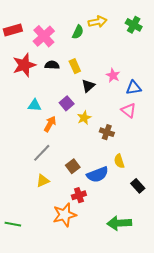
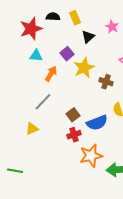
red star: (24, 65) -> (31, 29), moved
yellow star: (84, 118) -> (84, 68), size x1.5
yellow triangle: (43, 181) -> (32, 129), moved
red cross: (79, 195) -> (74, 135), moved
orange star: (64, 215) -> (91, 156), moved

